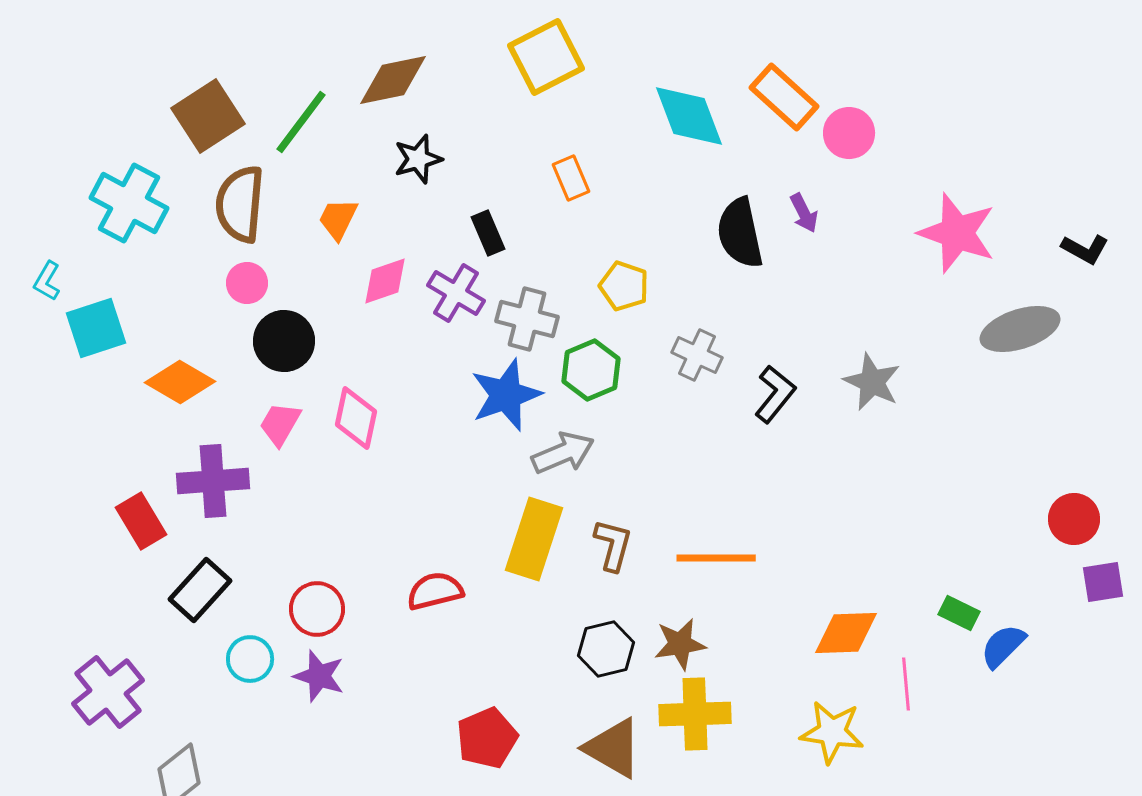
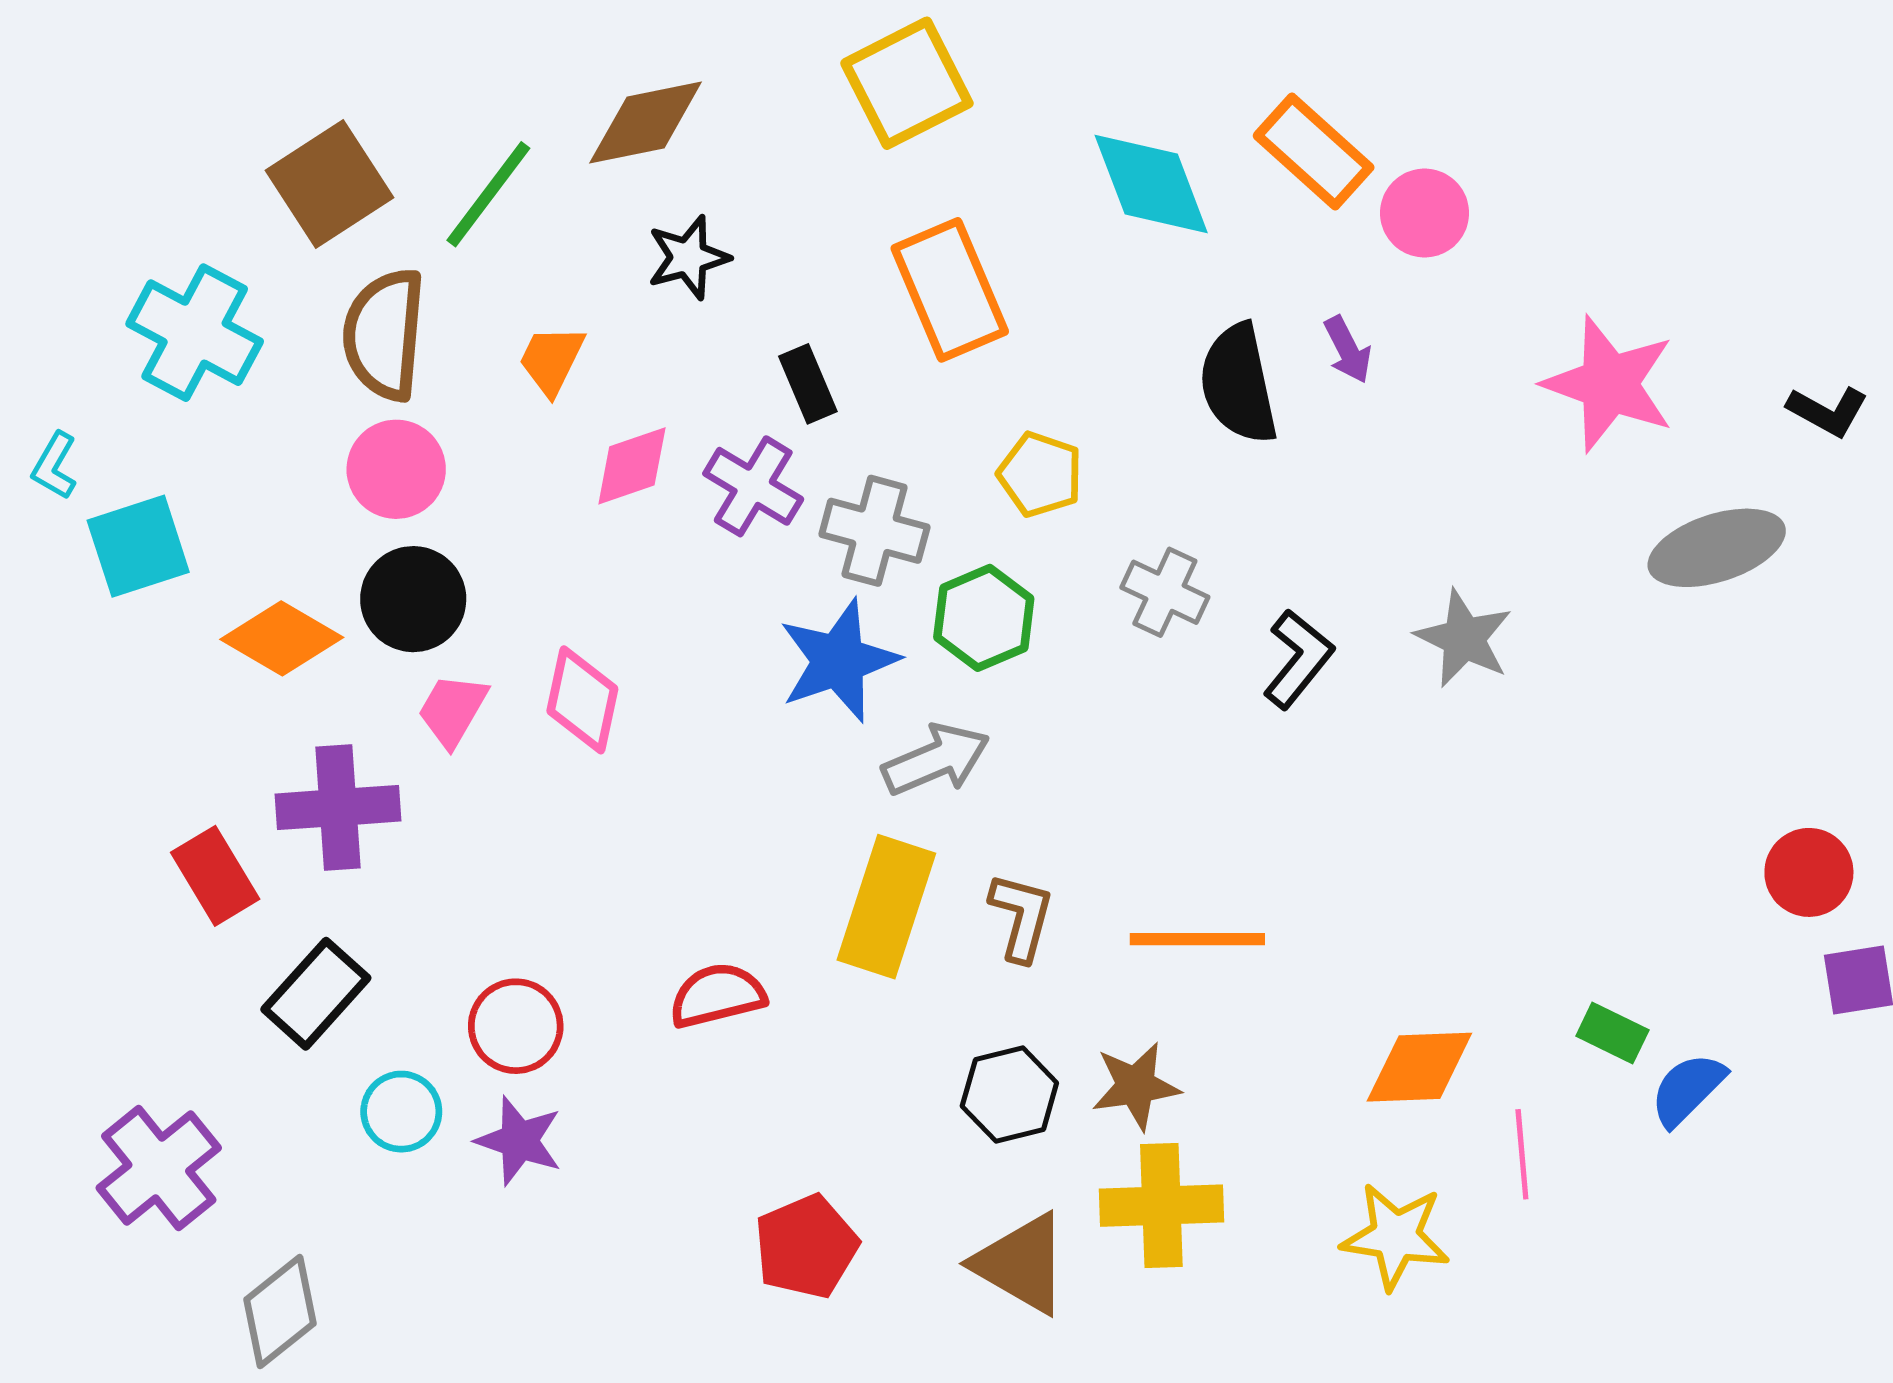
orange rectangle: (571, 178) -> (950, 290), size x1.8
pink circle: (247, 283) -> (396, 469), size x1.4
black circle: (284, 341) -> (413, 599), moved

